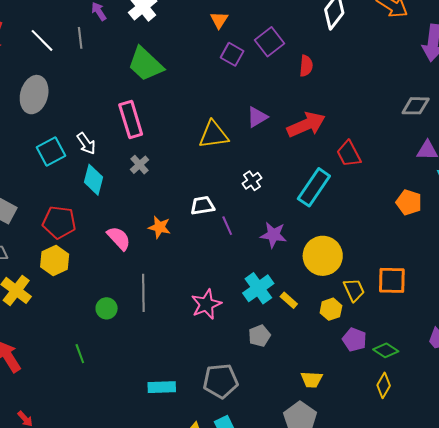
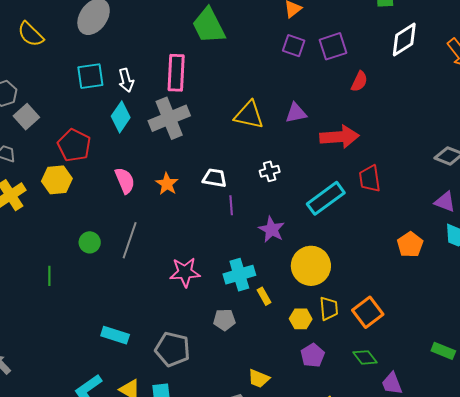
purple square: (232, 54) -> (294, 46), turned -30
gray cross: (140, 165) -> (169, 118), size x2.0
orange square: (392, 280) -> (368, 312), turned 32
green diamond: (386, 350) -> (365, 357), moved

